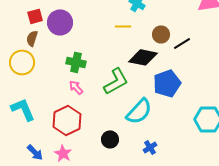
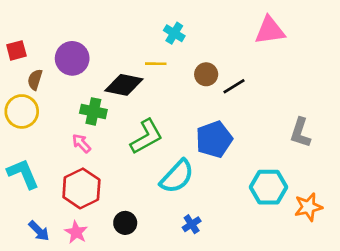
red square: (35, 16) -> (16, 50), moved
black diamond: (143, 57) -> (124, 85), moved
pink arrow: (76, 87) -> (81, 143), moved
black circle: (110, 139) -> (125, 223), moved

